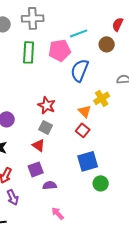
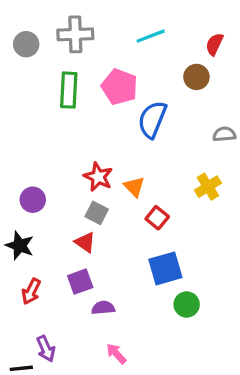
cyan line: (79, 33) -> (151, 36), moved
pink pentagon: (60, 50) -> (120, 87), turned 30
yellow cross: (102, 98) -> (208, 187), moved
orange triangle: (85, 111) -> (134, 187), moved
purple arrow: (13, 197) -> (46, 349), moved

